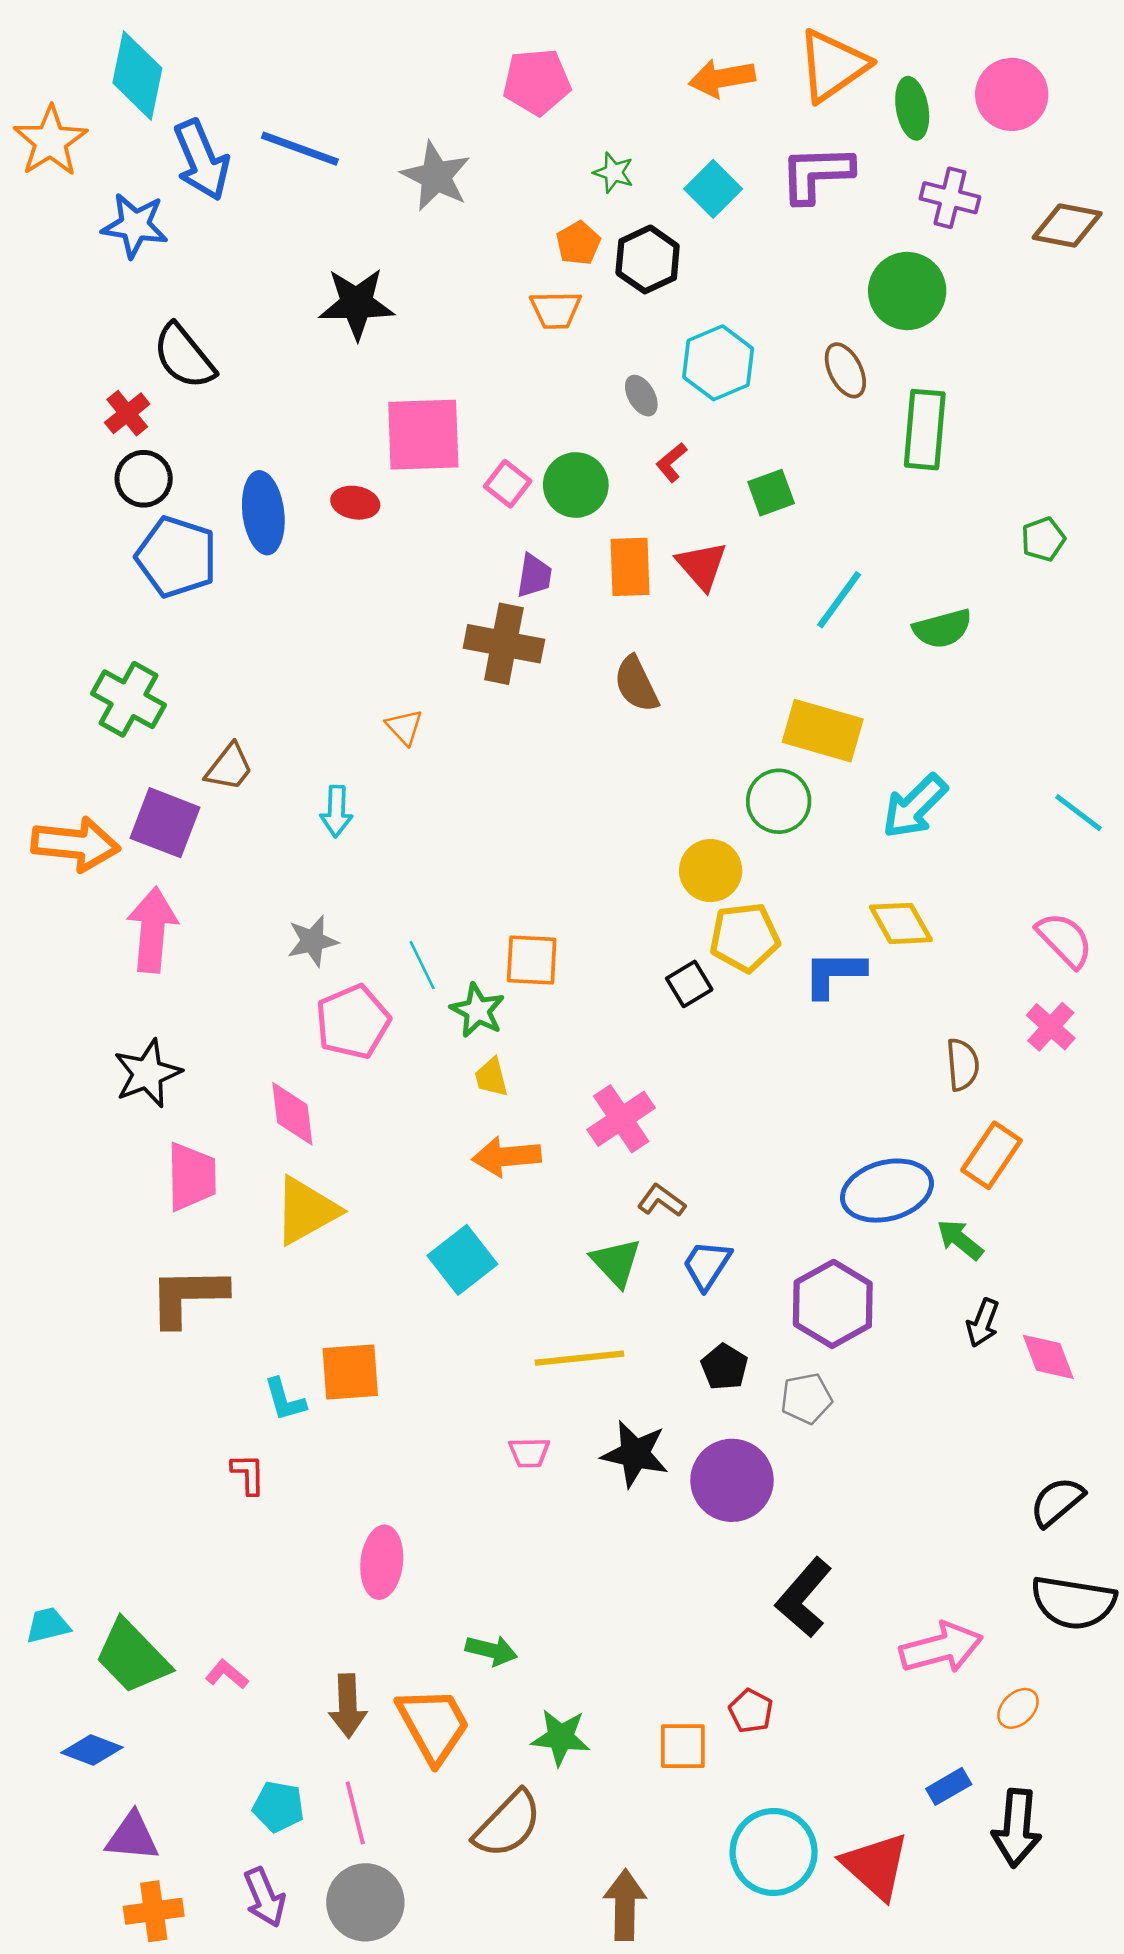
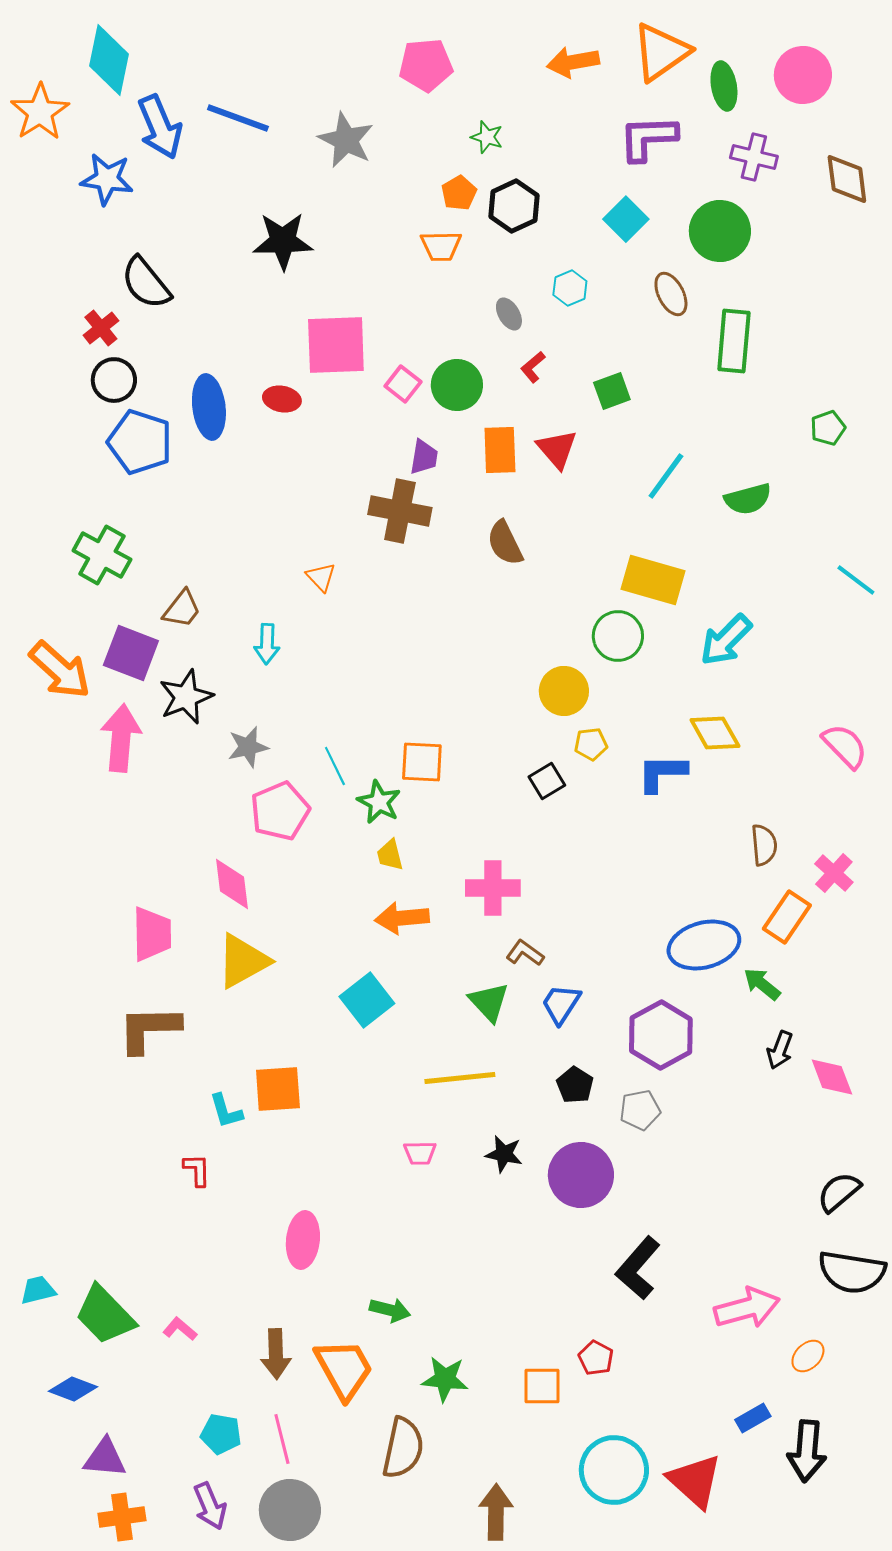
cyan square: (713, 189) -> (626, 219), moved
brown diamond: (1067, 225) -> (847, 179), turned 72
cyan hexagon: (718, 363) -> (570, 288), size x0.6
cyan line: (1078, 813) -> (856, 580), moved
orange arrow: (76, 844) -> (60, 670), turned 36
yellow pentagon: (745, 937) -> (591, 744), size x0.6
pink cross: (1051, 1027) -> (834, 873), moved
black star: (147, 1073) -> (186, 697), moved
pink cross: (621, 1119) -> (493, 888), turned 34
black star: (635, 1454) -> (504, 1154), size x0.7
brown semicircle: (508, 1824) -> (403, 1448), turned -32

